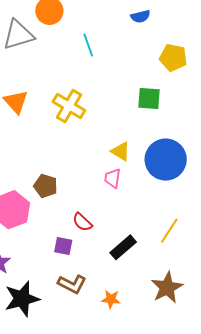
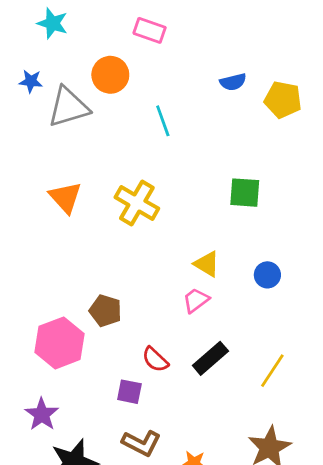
yellow pentagon: (173, 58) -> (283, 100), moved
blue circle: (166, 160) -> (267, 275), size x0.5
pink trapezoid: (113, 178) -> (196, 300), turned 45
black rectangle: (123, 247) -> (210, 358), moved

